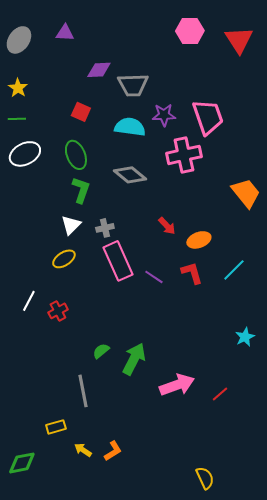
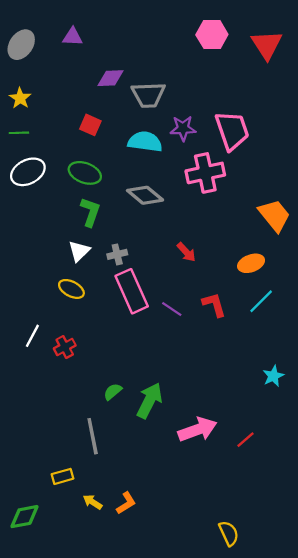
green ellipse: (76, 155) -> (85, 173), turned -48
orange ellipse: (199, 240) -> (251, 263), moved
yellow ellipse: (64, 259) -> (71, 289), turned 60

